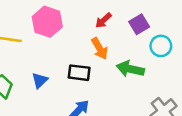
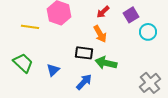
green arrow: (130, 69) -> (106, 63), moved
blue triangle: (40, 80) -> (53, 70), moved

